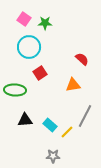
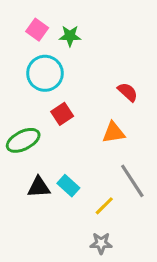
green ellipse: (15, 90) -> (23, 140), turned -30
gray line: (85, 116) -> (132, 181), turned -60
cyan rectangle: (50, 125) -> (68, 186), moved
gray star: (53, 156) -> (101, 243), moved

